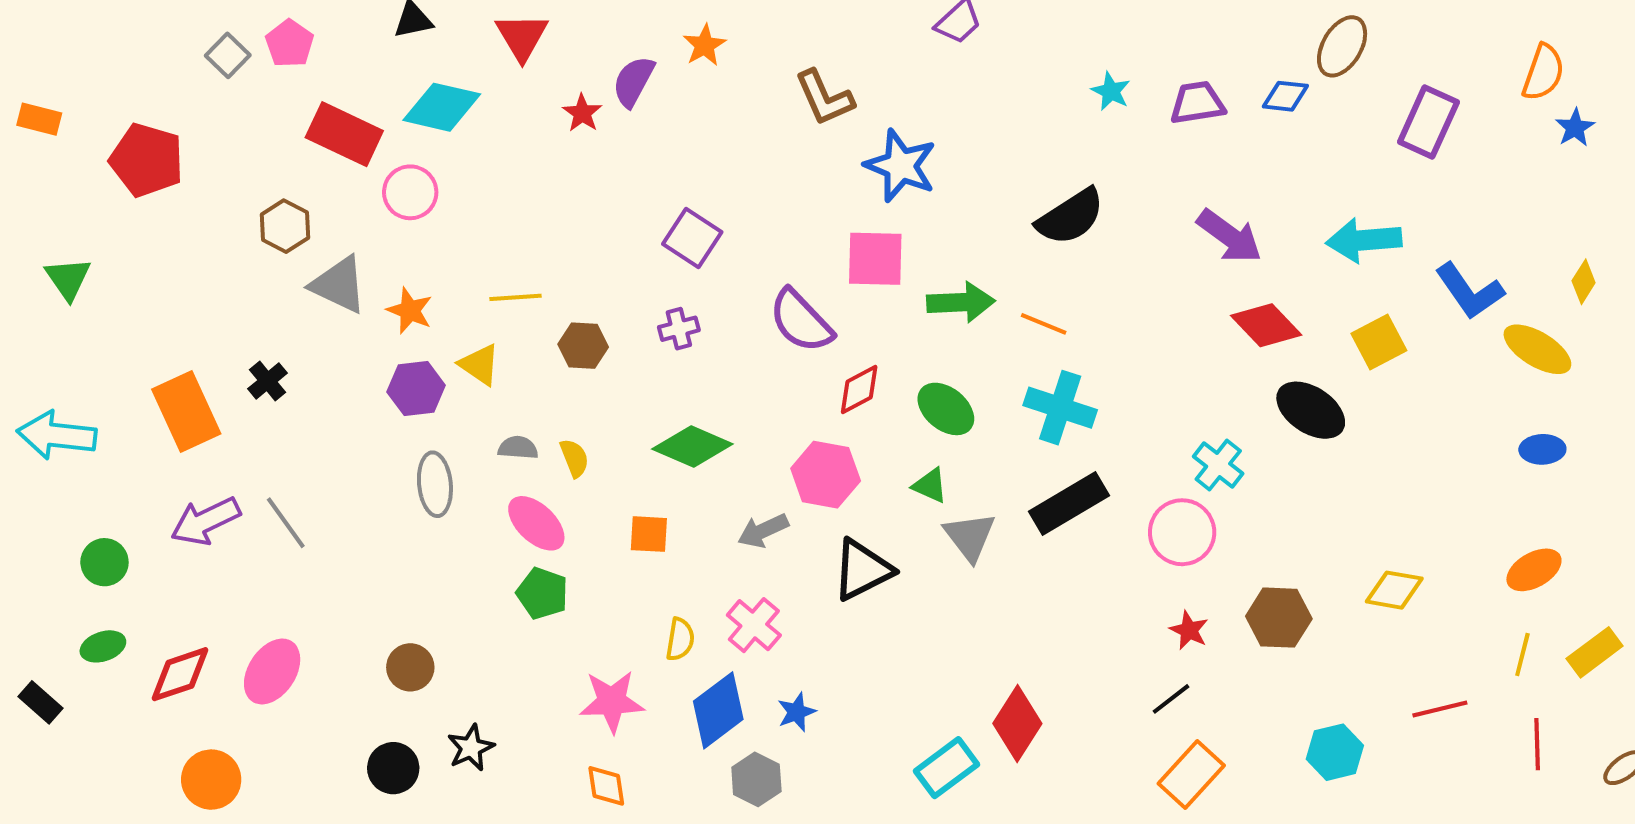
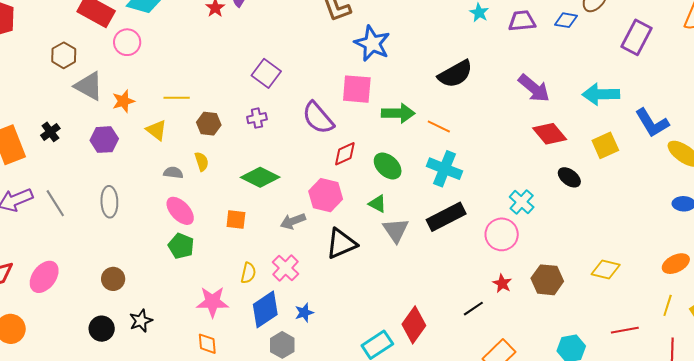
orange star: (410, 311) -> (123, 101), turned 30
purple hexagon: (416, 389) -> (104, 140), moved
black ellipse: (1311, 410) -> (569, 177), size x0.7
yellow semicircle: (574, 458) -> (202, 161), moved
gray ellipse: (435, 484) -> (109, 202), moved
black line: (1171, 699) -> (473, 309), moved

